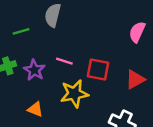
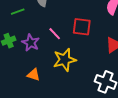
pink line: (64, 61) -> (55, 34), turned 32
red square: (98, 70) -> (82, 27), moved

